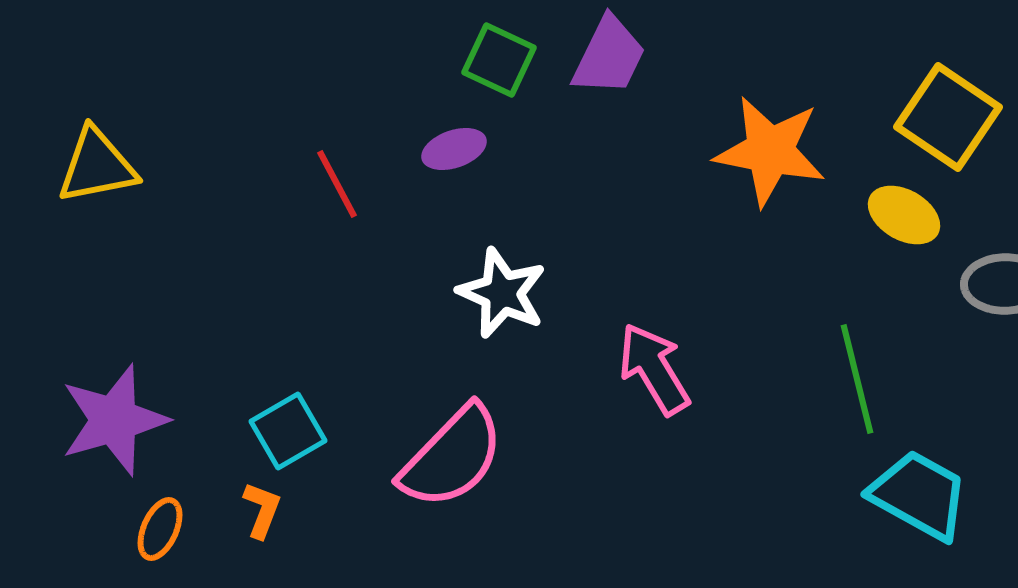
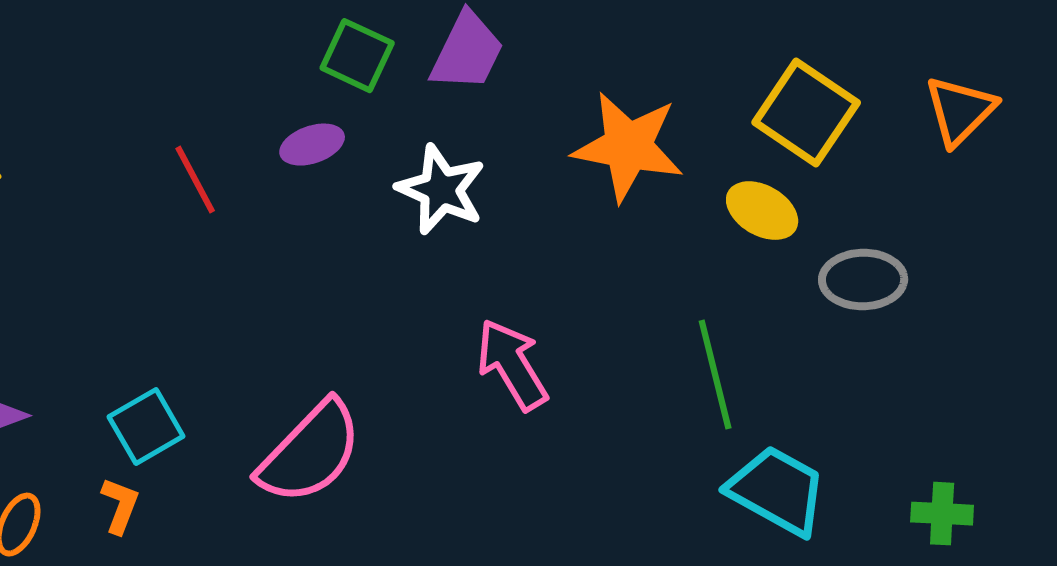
white star: (502, 293) -> (441, 190), moved

